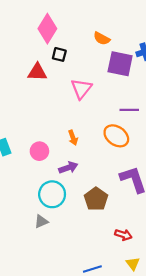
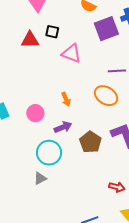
black square: (59, 54) -> (52, 32), moved
purple square: (120, 64) -> (106, 29), turned -30
pink triangle: (81, 89) -> (71, 53), turned -45
brown pentagon: (96, 199) -> (90, 142), moved

